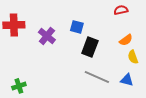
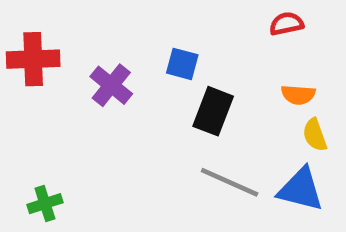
orange semicircle: (126, 40) -> (298, 95), turned 40
blue triangle: (127, 80) -> (301, 189), size x1.5

